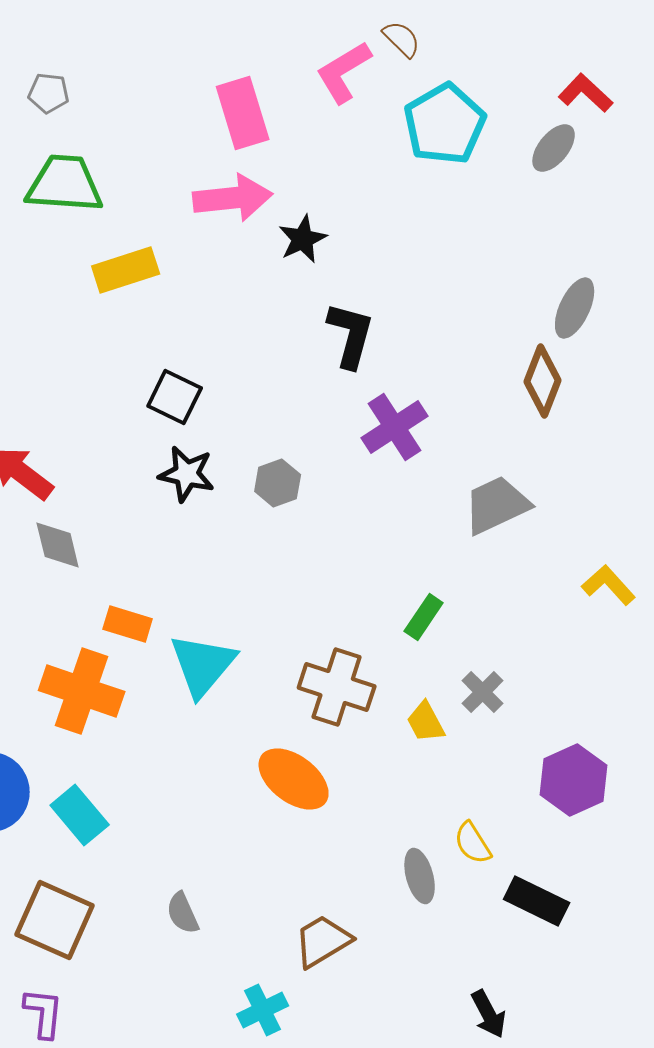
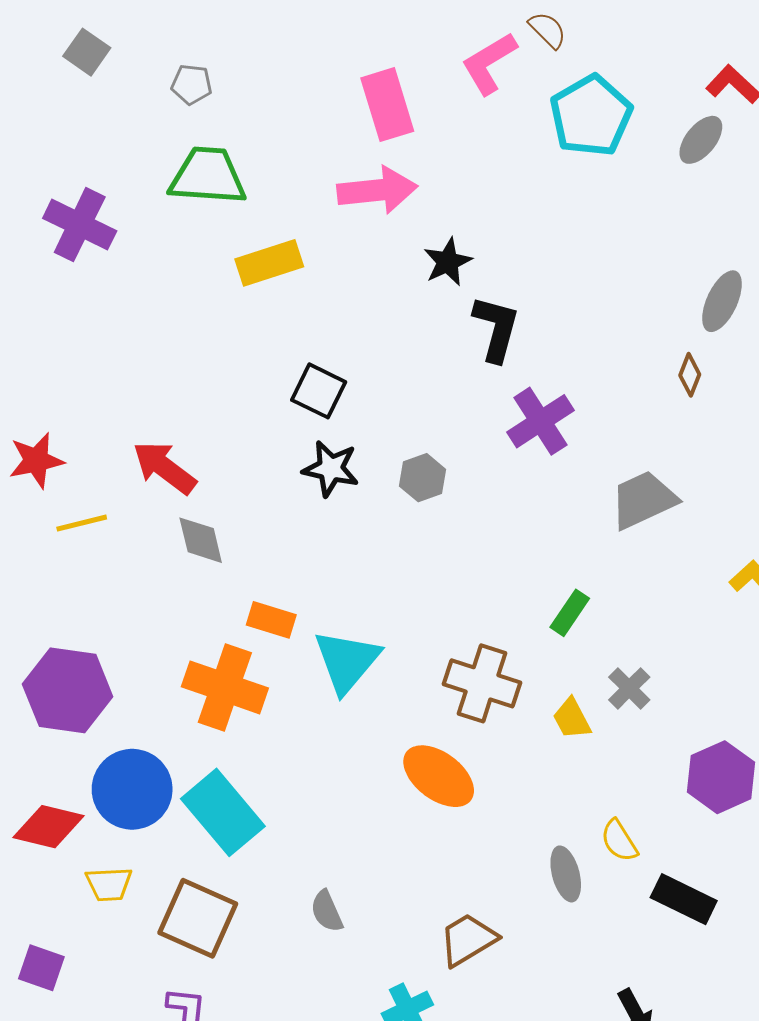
black star: (303, 239) -> (448, 262), moved
brown diamond: (543, 381) -> (690, 375), size x0.6
cyan rectangle: (80, 815) -> (223, 812), size x1.4

